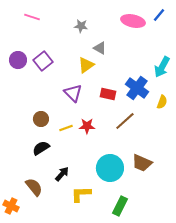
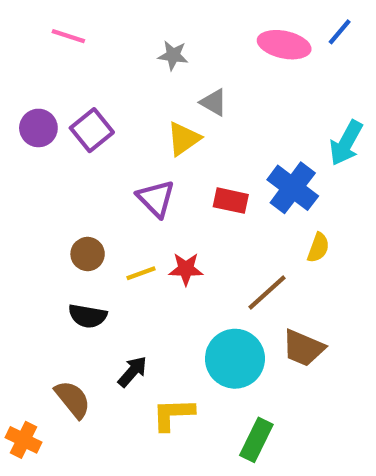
yellow semicircle: (162, 102) -> (318, 248), moved
brown line: (125, 121) -> (267, 292), moved
black semicircle: (41, 148) -> (88, 316), turned -138

